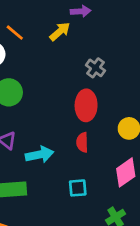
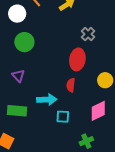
cyan arrow: (40, 155) -> (47, 100), moved

